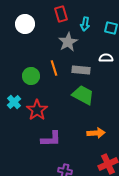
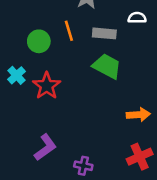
orange arrow: (96, 133) -> (138, 115), moved
purple L-shape: (51, 139) -> (45, 147), moved, turned -35

